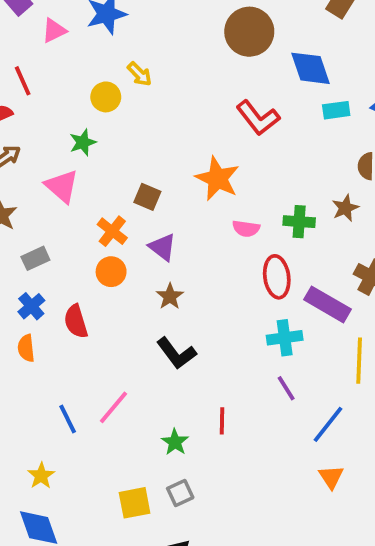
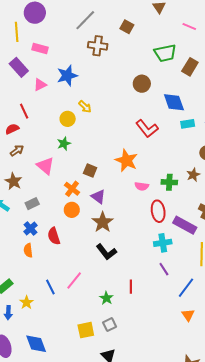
brown circle: (249, 32) -> (142, 84), size x0.7
green star: (83, 142) -> (64, 144), moved
brown star: (170, 296) -> (103, 222), size x1.5
yellow star: (41, 476) -> (26, 302), moved

